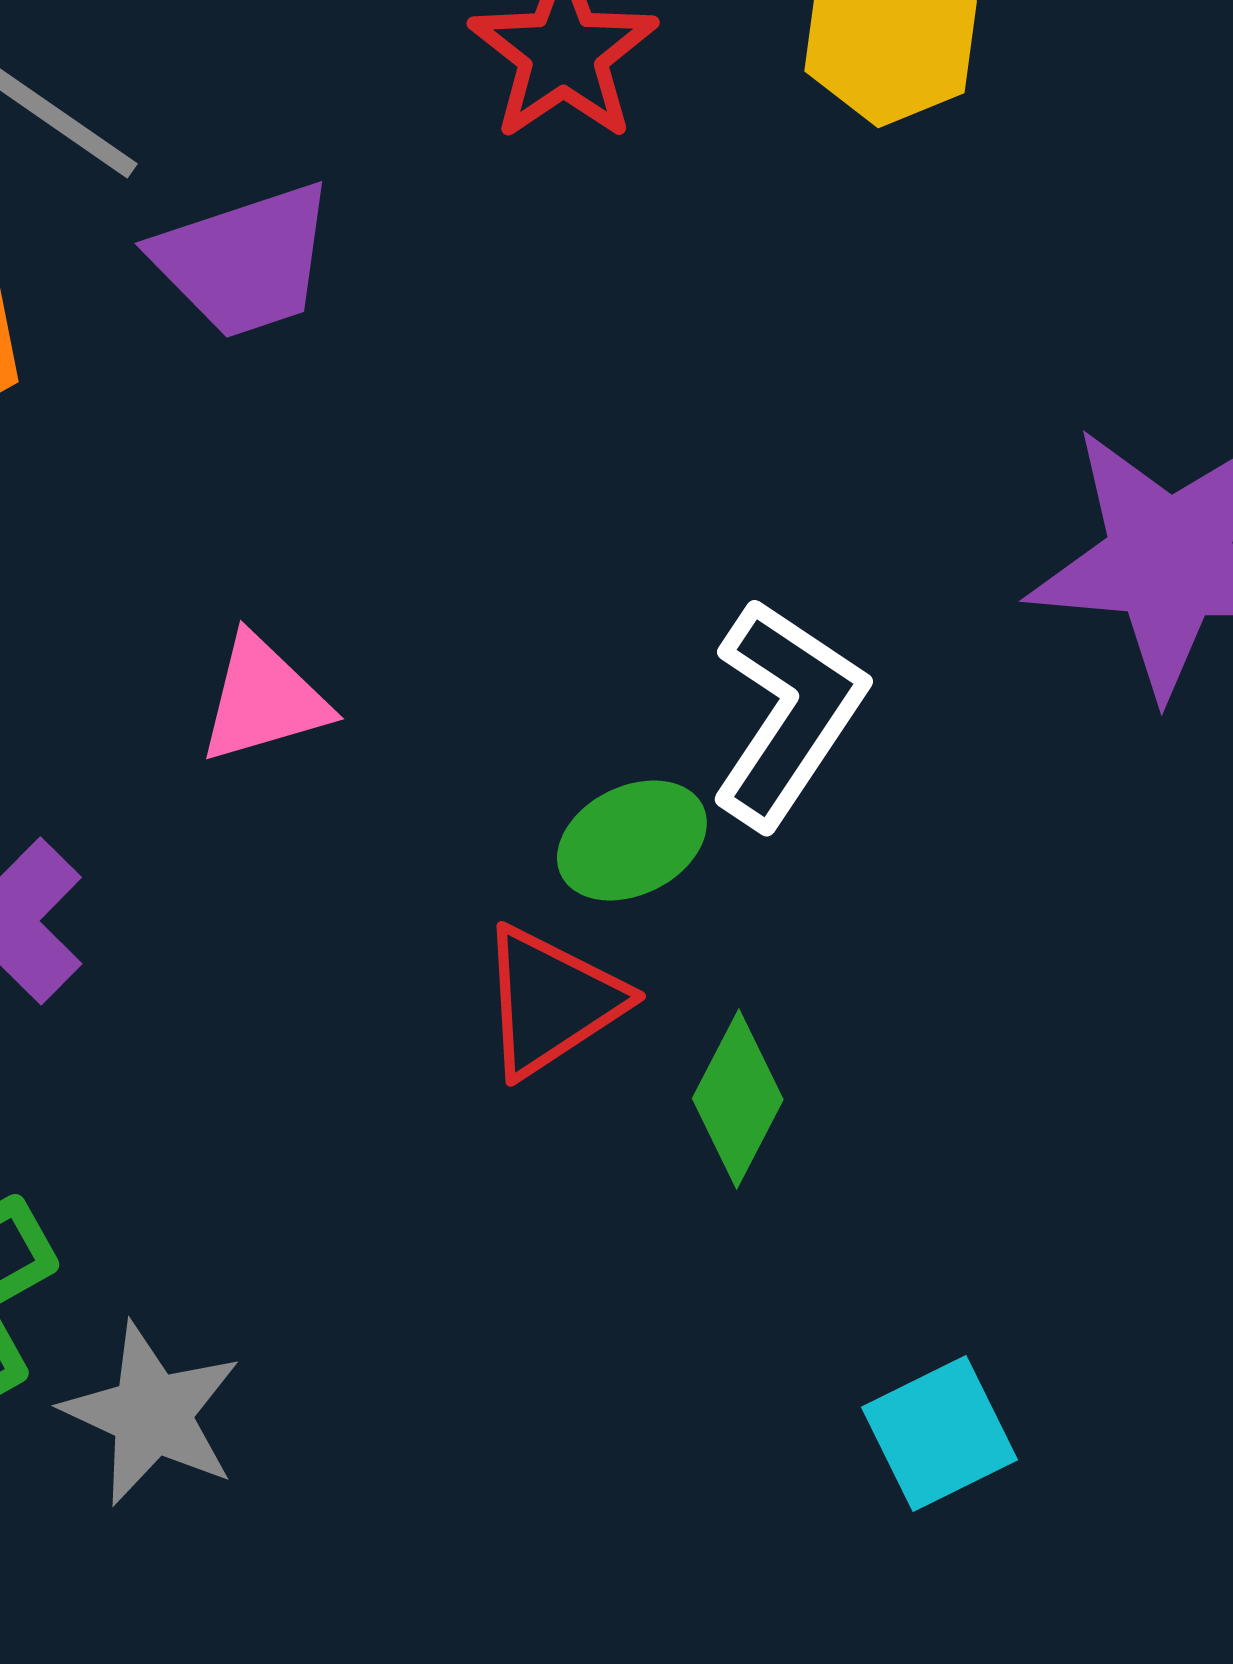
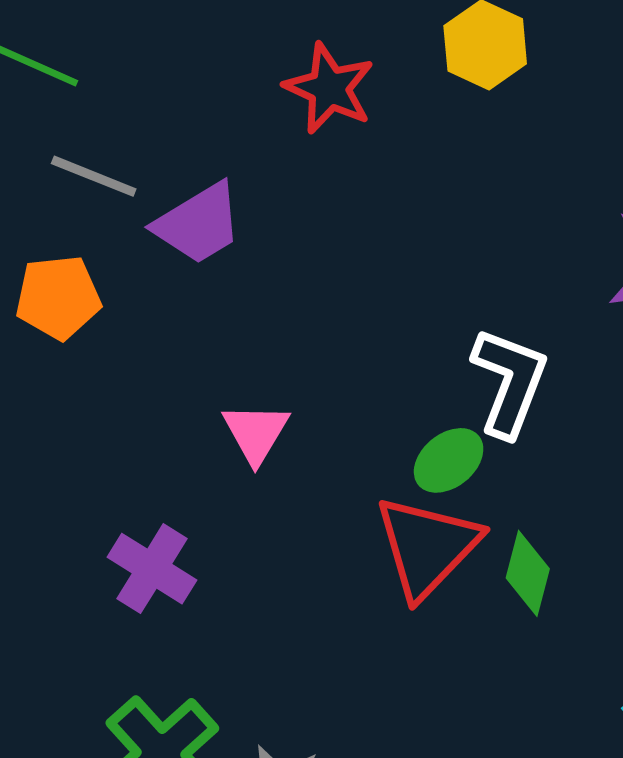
pink triangle: (264, 699) -> (256, 433), turned -30
red triangle: (551, 1001) -> (427, 547), size x1.4

